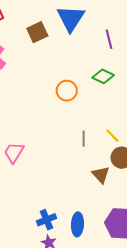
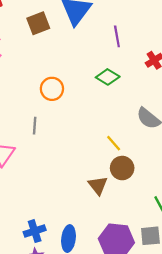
orange circle: (67, 91) -> (52, 89), moved
gray line: (84, 139) -> (35, 126), moved

